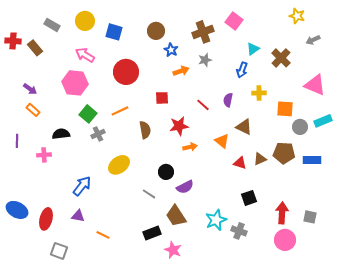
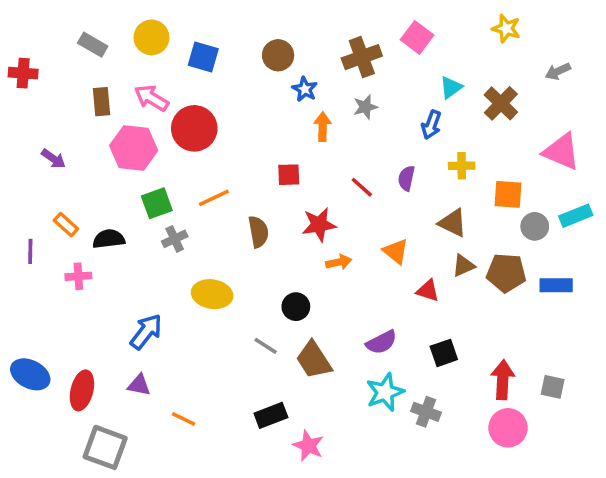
yellow star: (297, 16) -> (506, 29), moved
brown rectangle: (35, 48) -> (102, 102), moved, turned 35
orange arrow: (181, 71) -> (323, 127), turned -70
red circle: (126, 72) -> (194, 128), moved
orange rectangle: (33, 110) -> (66, 225), moved
green square: (88, 114) -> (157, 203), turned 30
brown triangle: (244, 127) -> (453, 223), moved
brown triangle: (260, 159) -> (463, 266), moved
yellow ellipse: (119, 165) -> (212, 294), turned 45
purple semicircle: (185, 187) -> (381, 342), moved
brown trapezoid: (176, 216) -> (314, 360), moved
gray square: (59, 251) -> (105, 447), size x1.4

